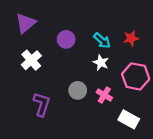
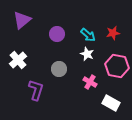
white cross: (31, 60) -> (18, 60), moved
gray circle: (78, 90) -> (59, 69), moved

